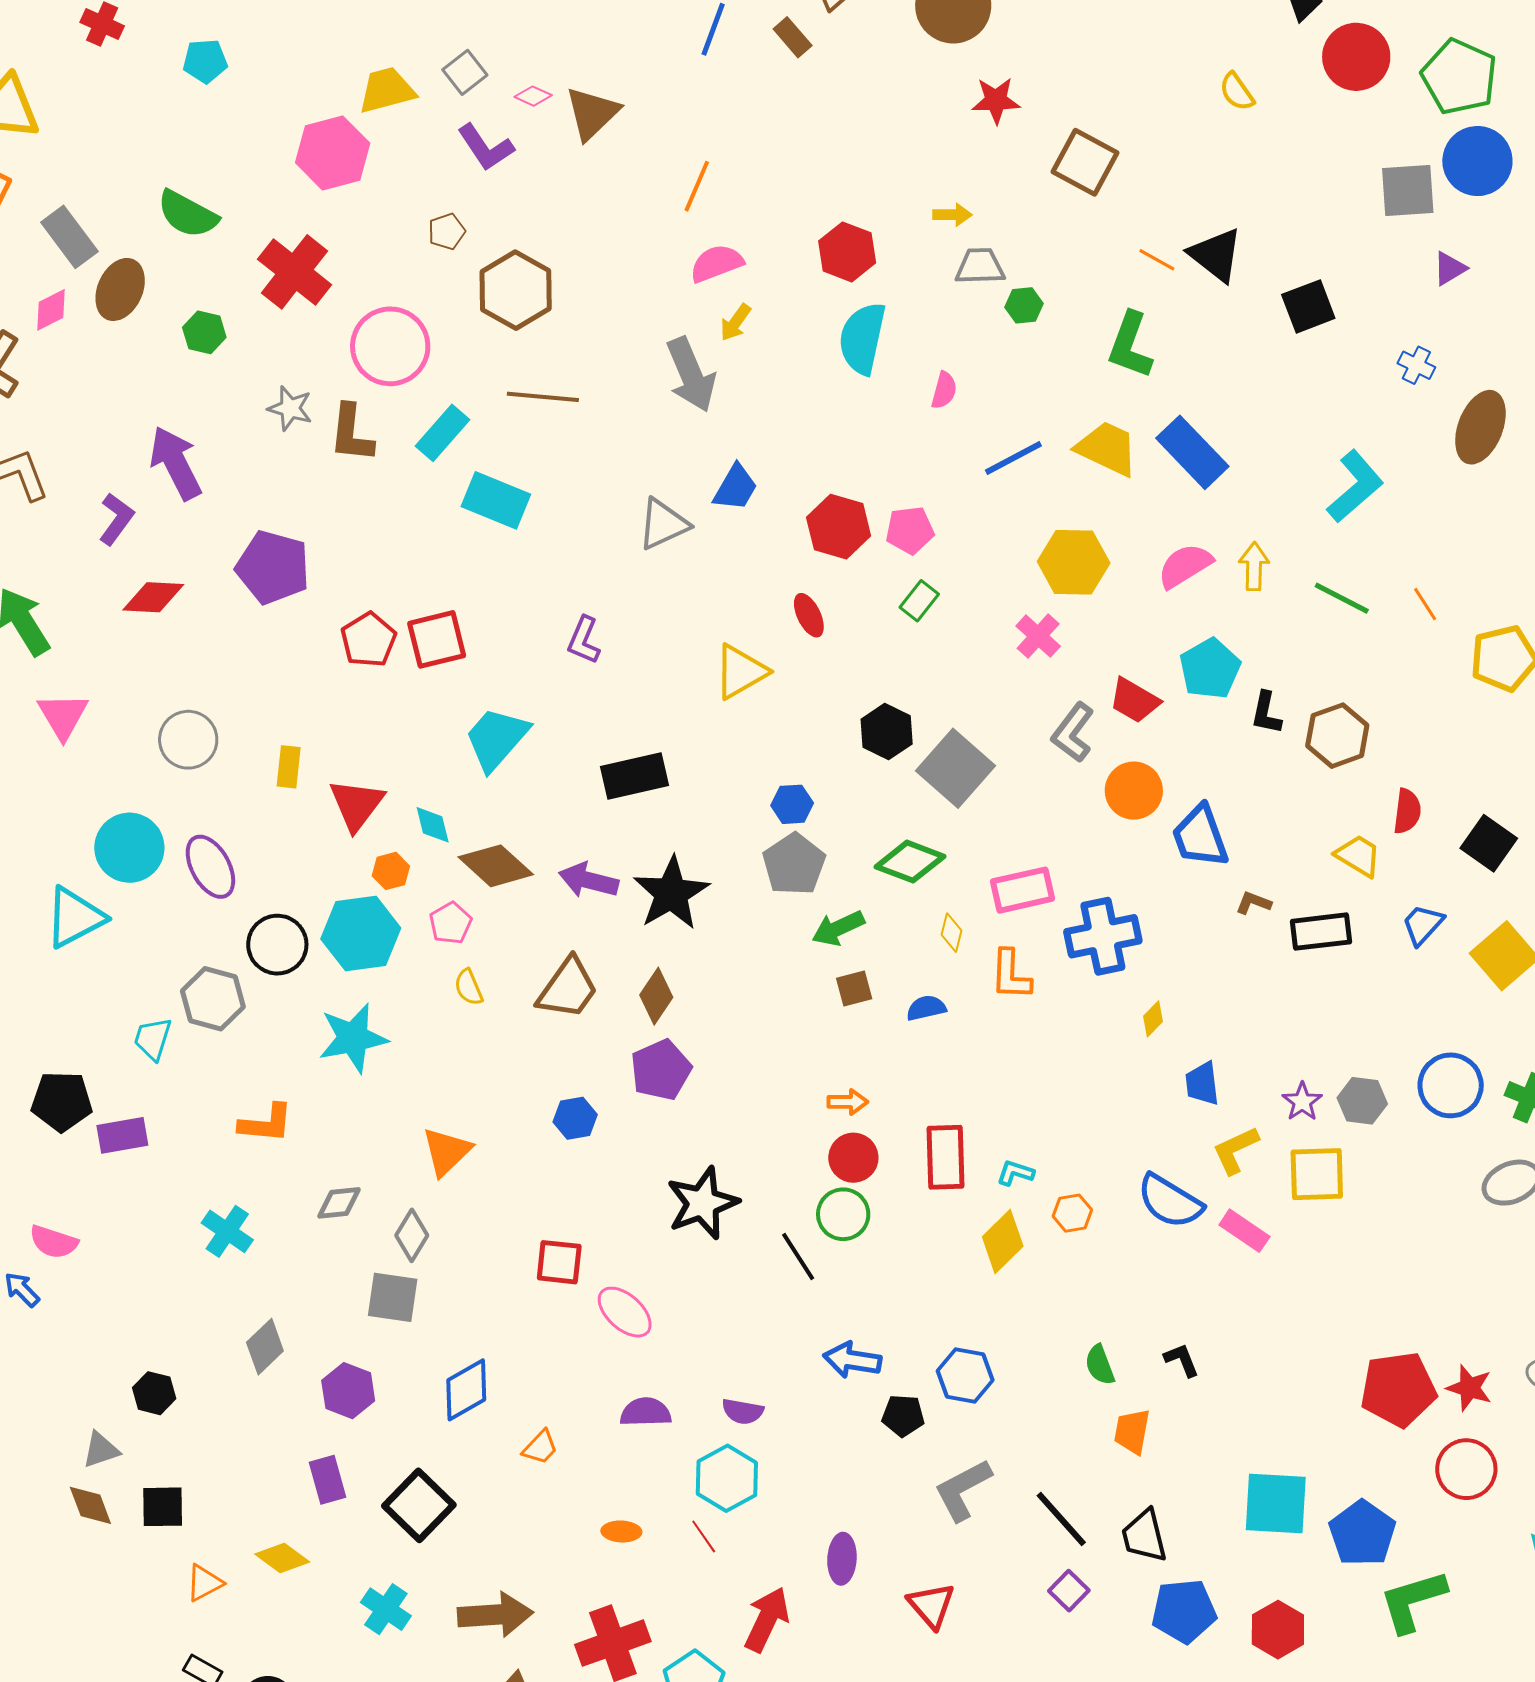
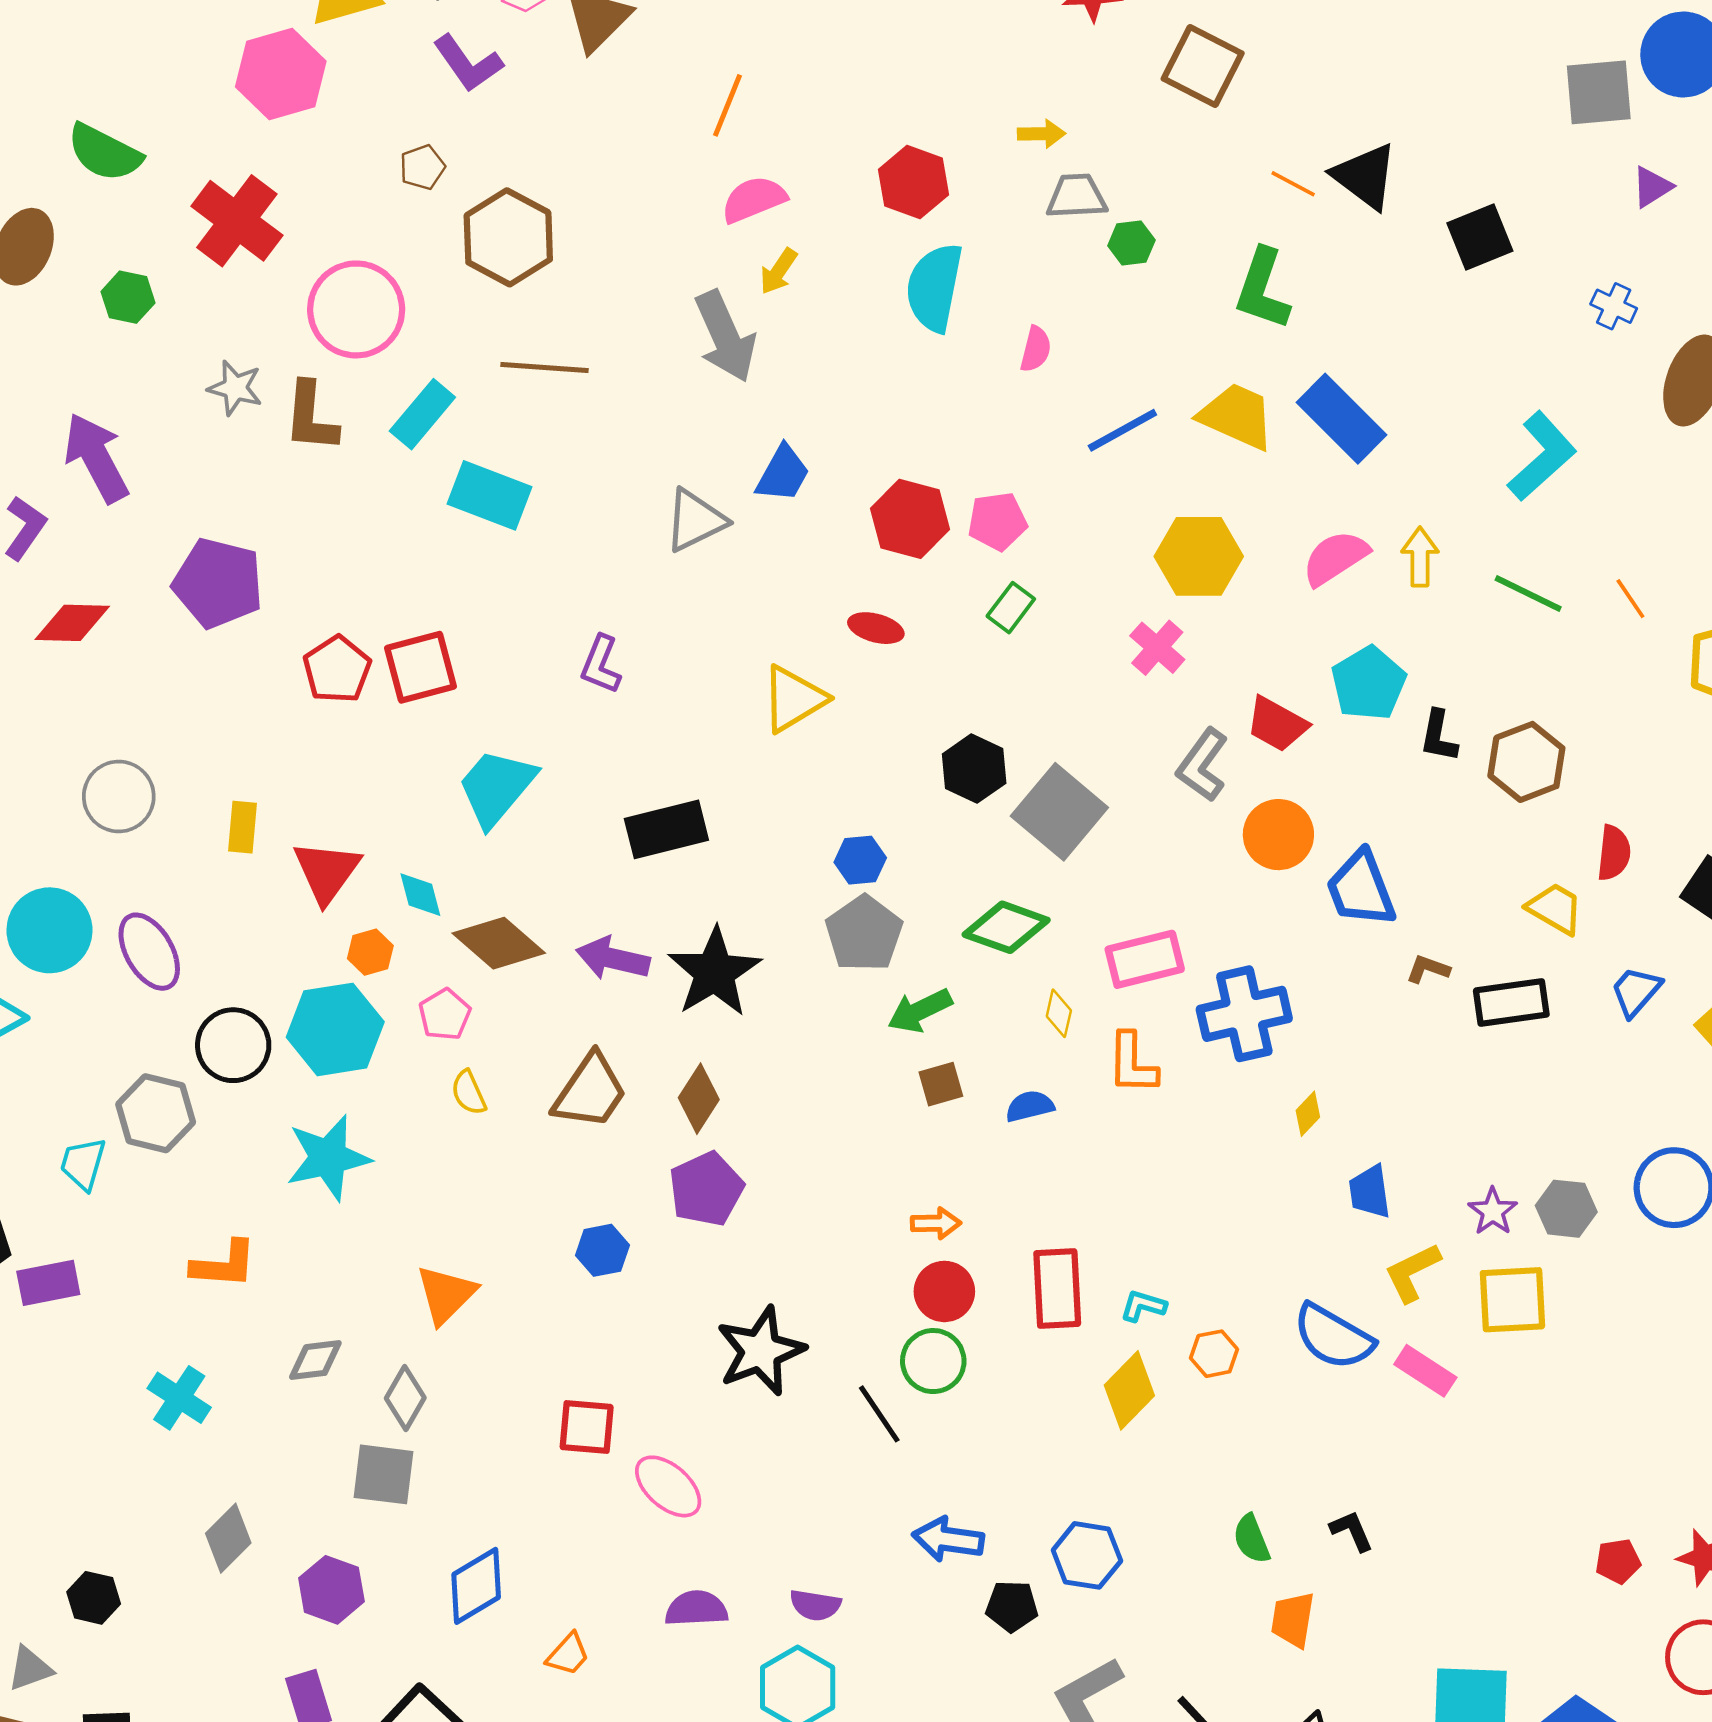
red ellipse: (809, 615) -> (876, 628), turned -48
red pentagon: (1398, 1389) -> (1618, 1561), size x0.5

